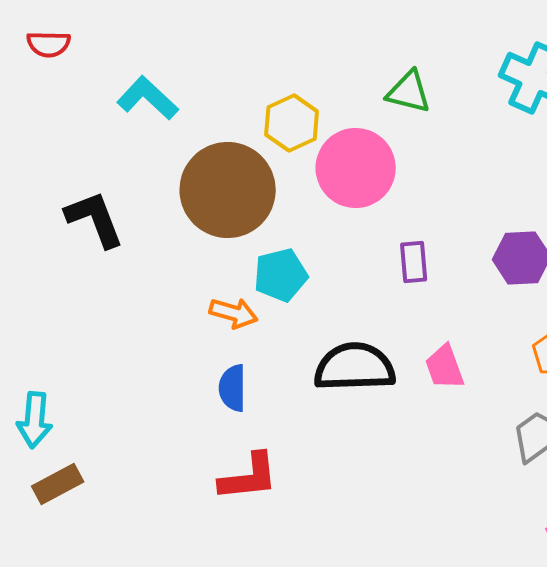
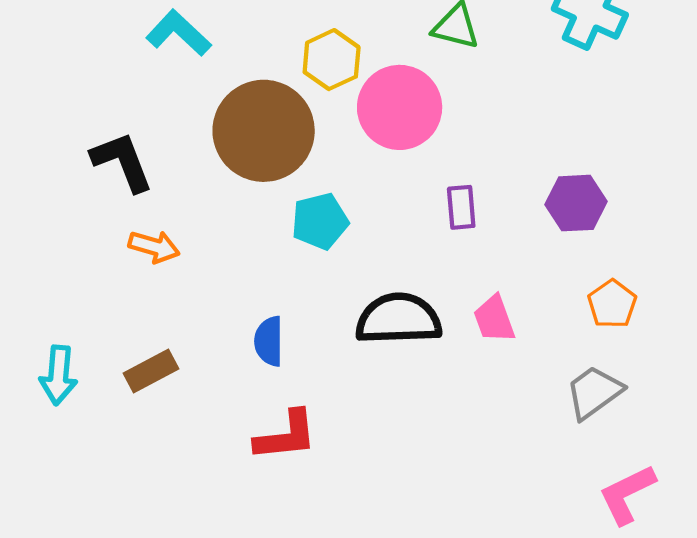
orange arrow: (234, 313) -> (154, 247), moved
brown rectangle: (58, 484) -> (151, 371), moved

